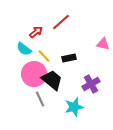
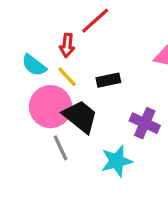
red arrow: (36, 32) -> (67, 45), moved, turned 136
purple cross: (91, 84) -> (145, 123), turned -36

